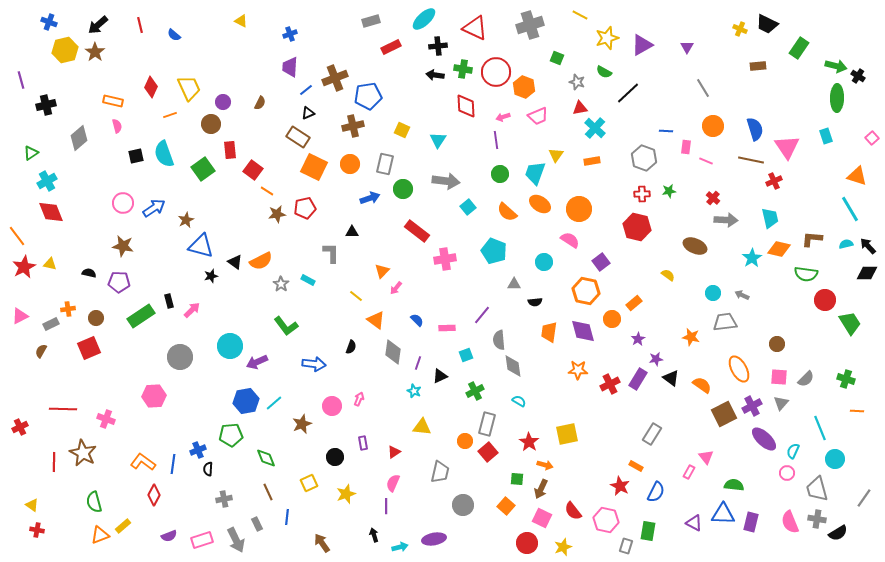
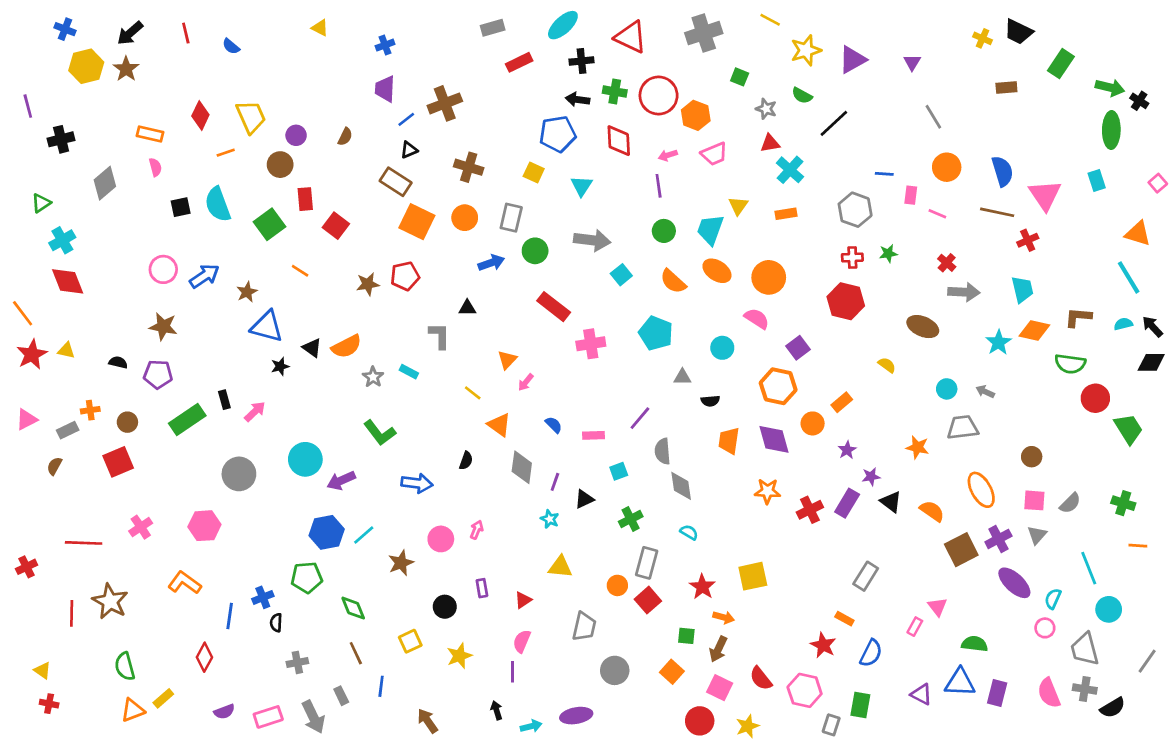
blue pentagon: (368, 96) -> (558, 134), moved
brown cross: (353, 126) -> (469, 167), turned 30
orange line: (267, 191) -> (300, 271), moved
pink cross: (106, 419) -> (141, 527), moved, turned 36
orange L-shape: (143, 462) -> (185, 583), moved

